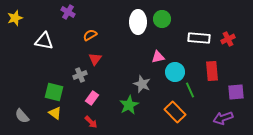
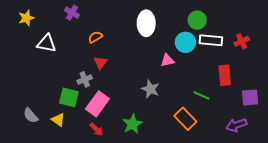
yellow star: (15, 18) -> (26, 18), moved
green circle: (162, 19) -> (197, 20), moved
cyan circle: (175, 72) -> (185, 42), moved
green line: (190, 90) -> (201, 95), turned -42
green square: (54, 92) -> (69, 97), moved
pink rectangle: (92, 98) -> (97, 104), size x1.6
green star: (129, 105) -> (132, 124), moved
gray semicircle: (22, 116) -> (31, 116), moved

